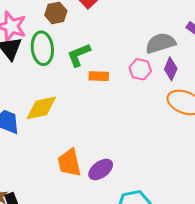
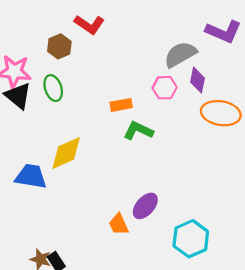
green ellipse: (42, 48) -> (53, 88), size x0.7
green L-shape: (79, 55) -> (138, 131), moved, turned 60
orange trapezoid: (69, 163) -> (119, 224), moved, size x0.7

